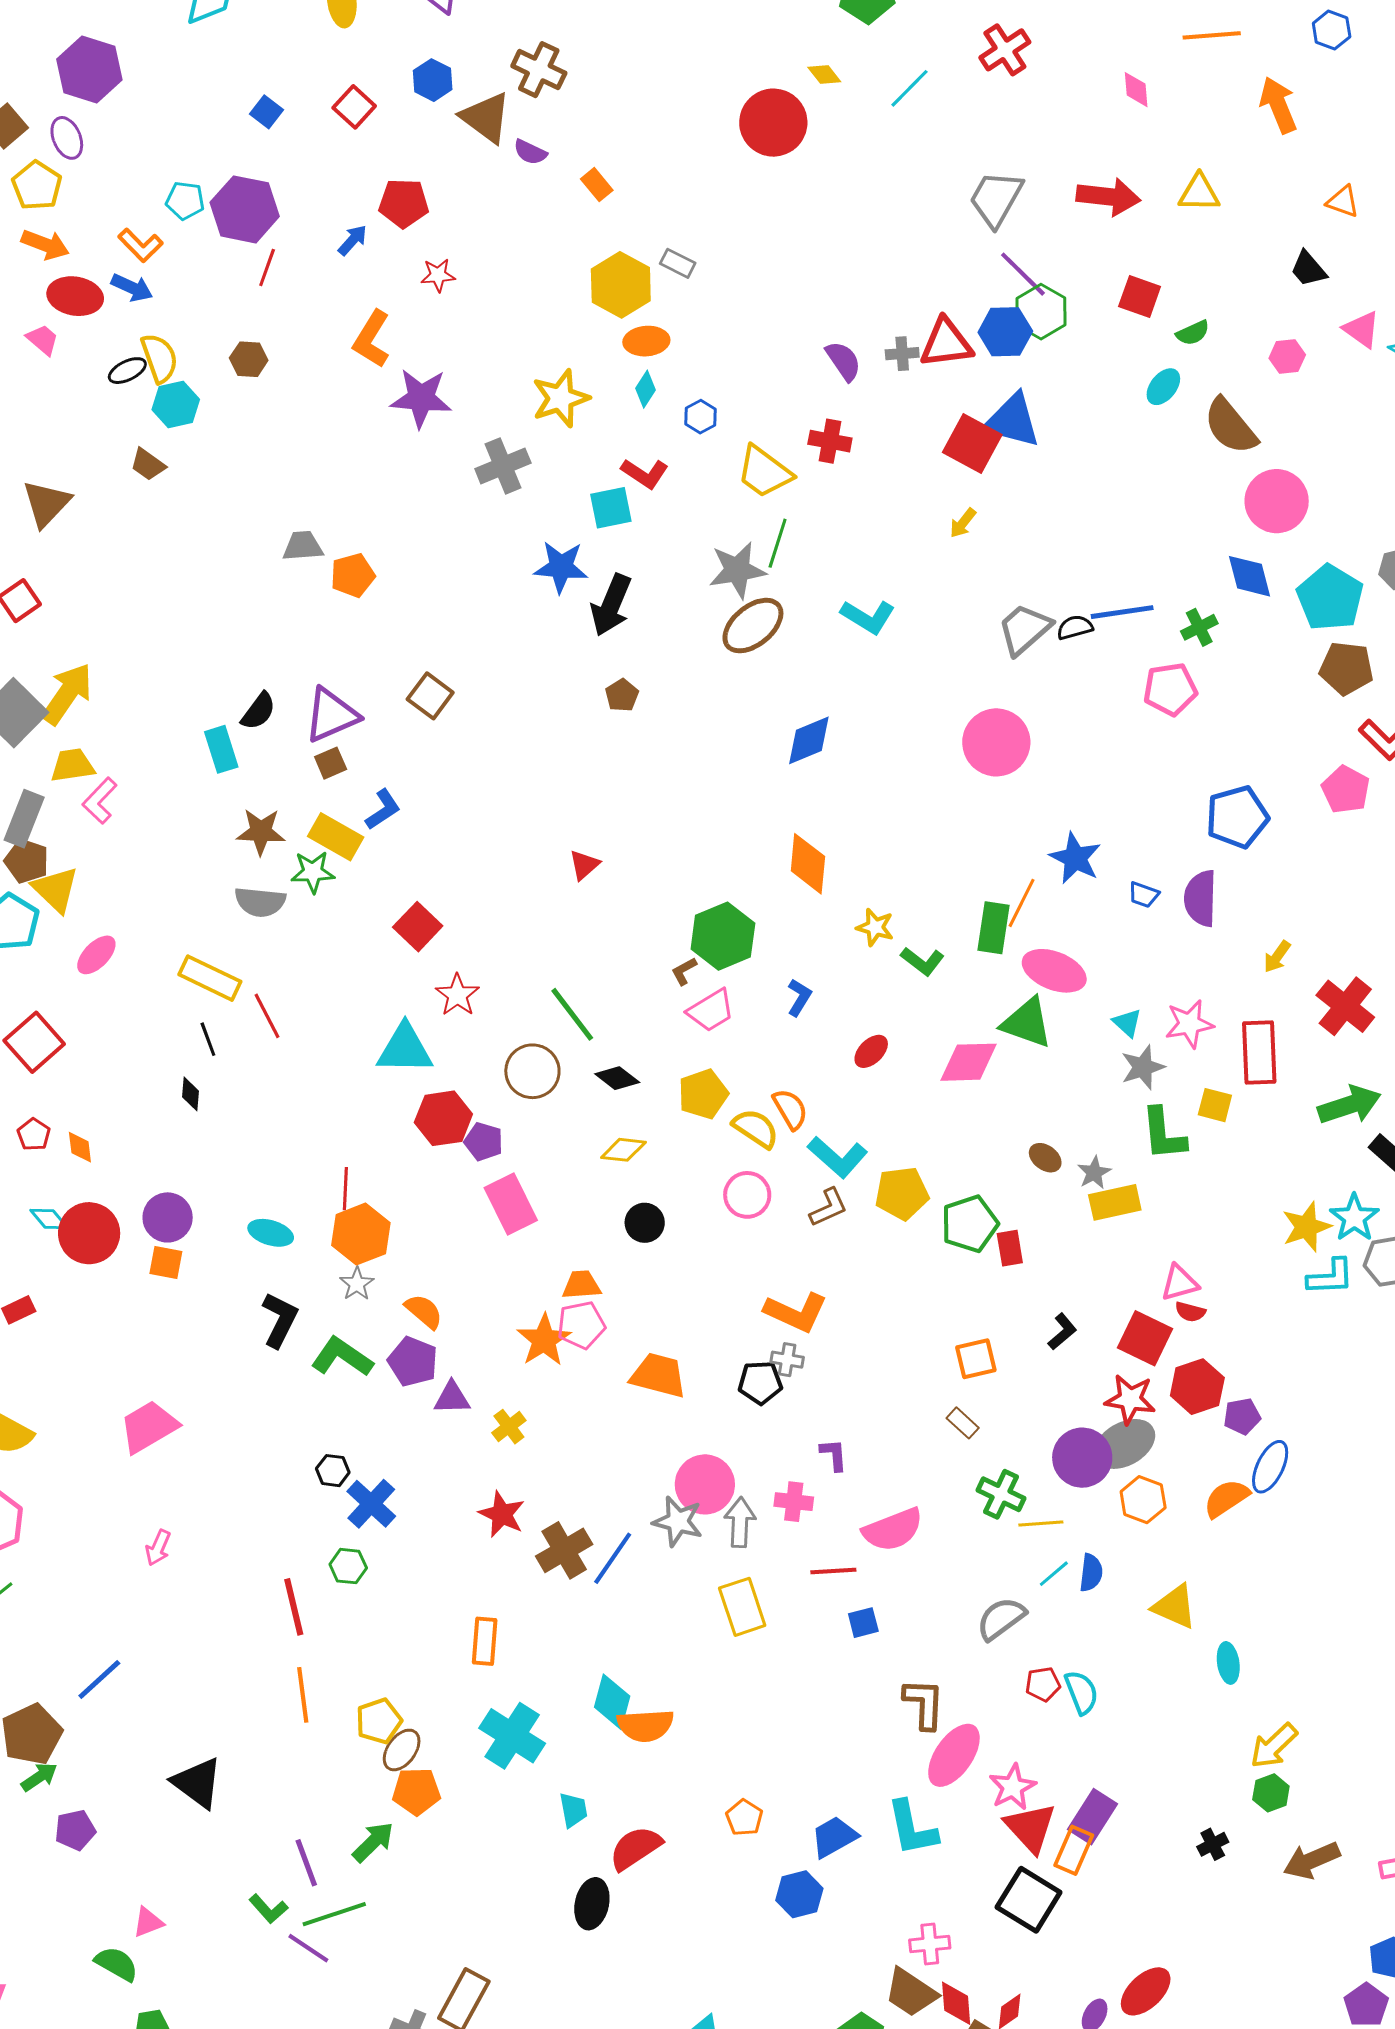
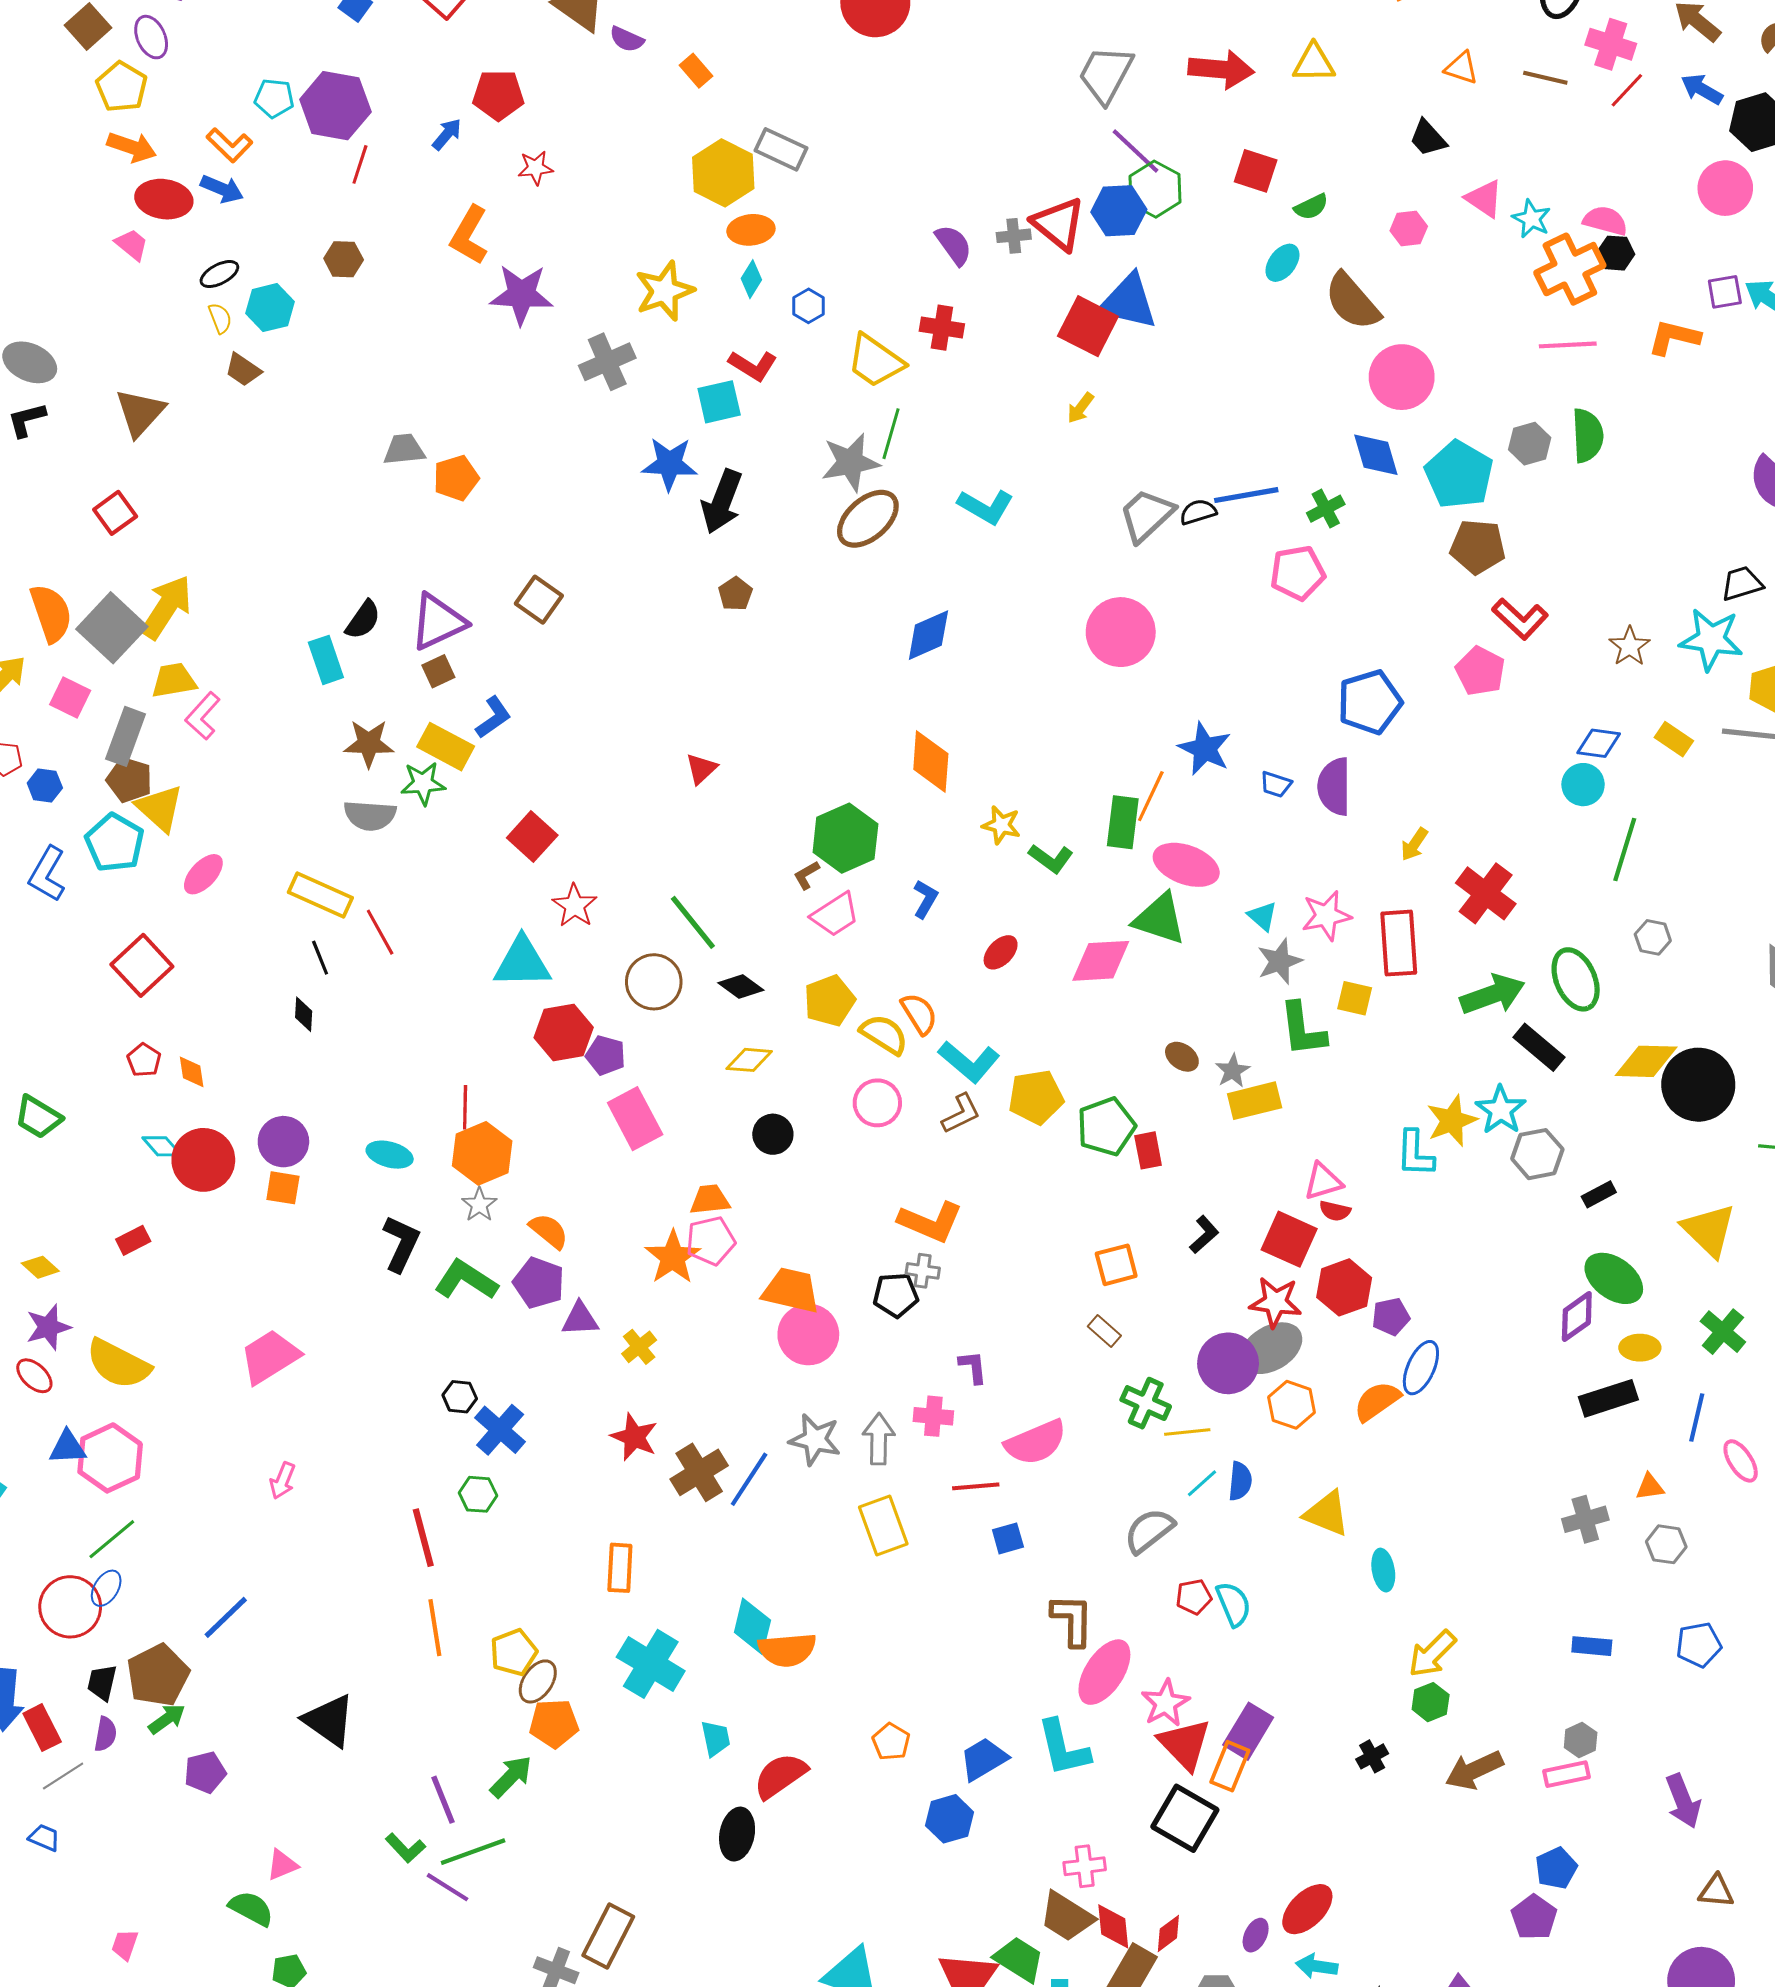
gray rectangle: (678, 263) -> (781, 149), size x1.4
red triangle: (946, 343) -> (1059, 224), turned 48
yellow semicircle: (159, 358) -> (220, 318), moved, size x0.6
cyan L-shape: (1331, 1277) -> (1415, 1154), moved, turned 96
pink circle: (705, 1484) -> (808, 1334), moved

